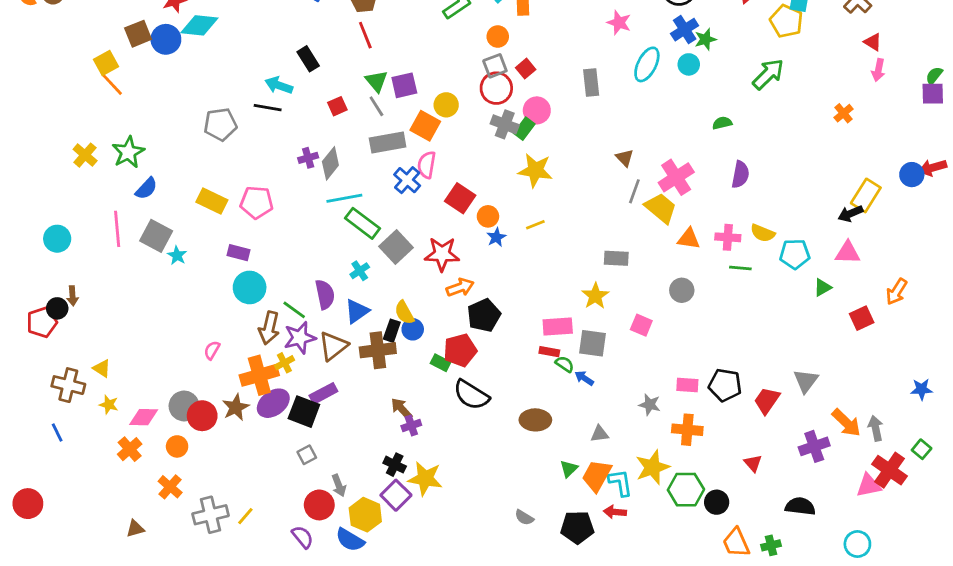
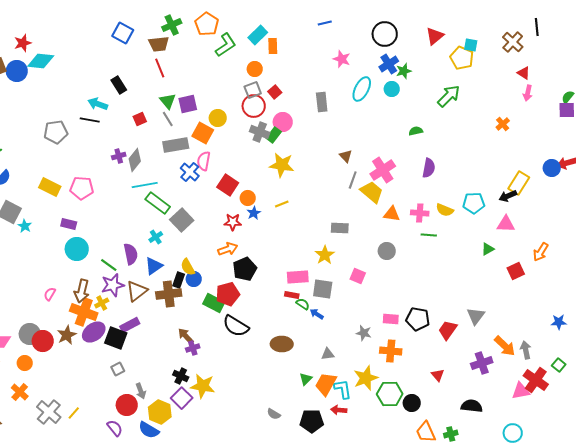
red star: (442, 254) -> (233, 222), moved, size x0.7
cyan pentagon: (795, 254) -> (474, 203), moved
brown arrow: (269, 328) -> (82, 291), moved
green rectangle: (441, 363) -> (214, 303), size x1.5
orange cross: (259, 375) -> (84, 312), turned 36
gray cross: (211, 515) -> (49, 412), turned -35

